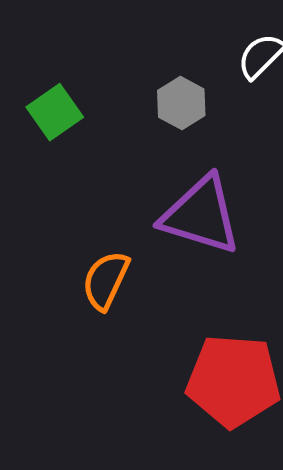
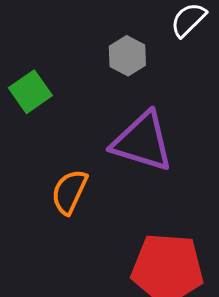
green square: (55, 112) -> (30, 92), moved

